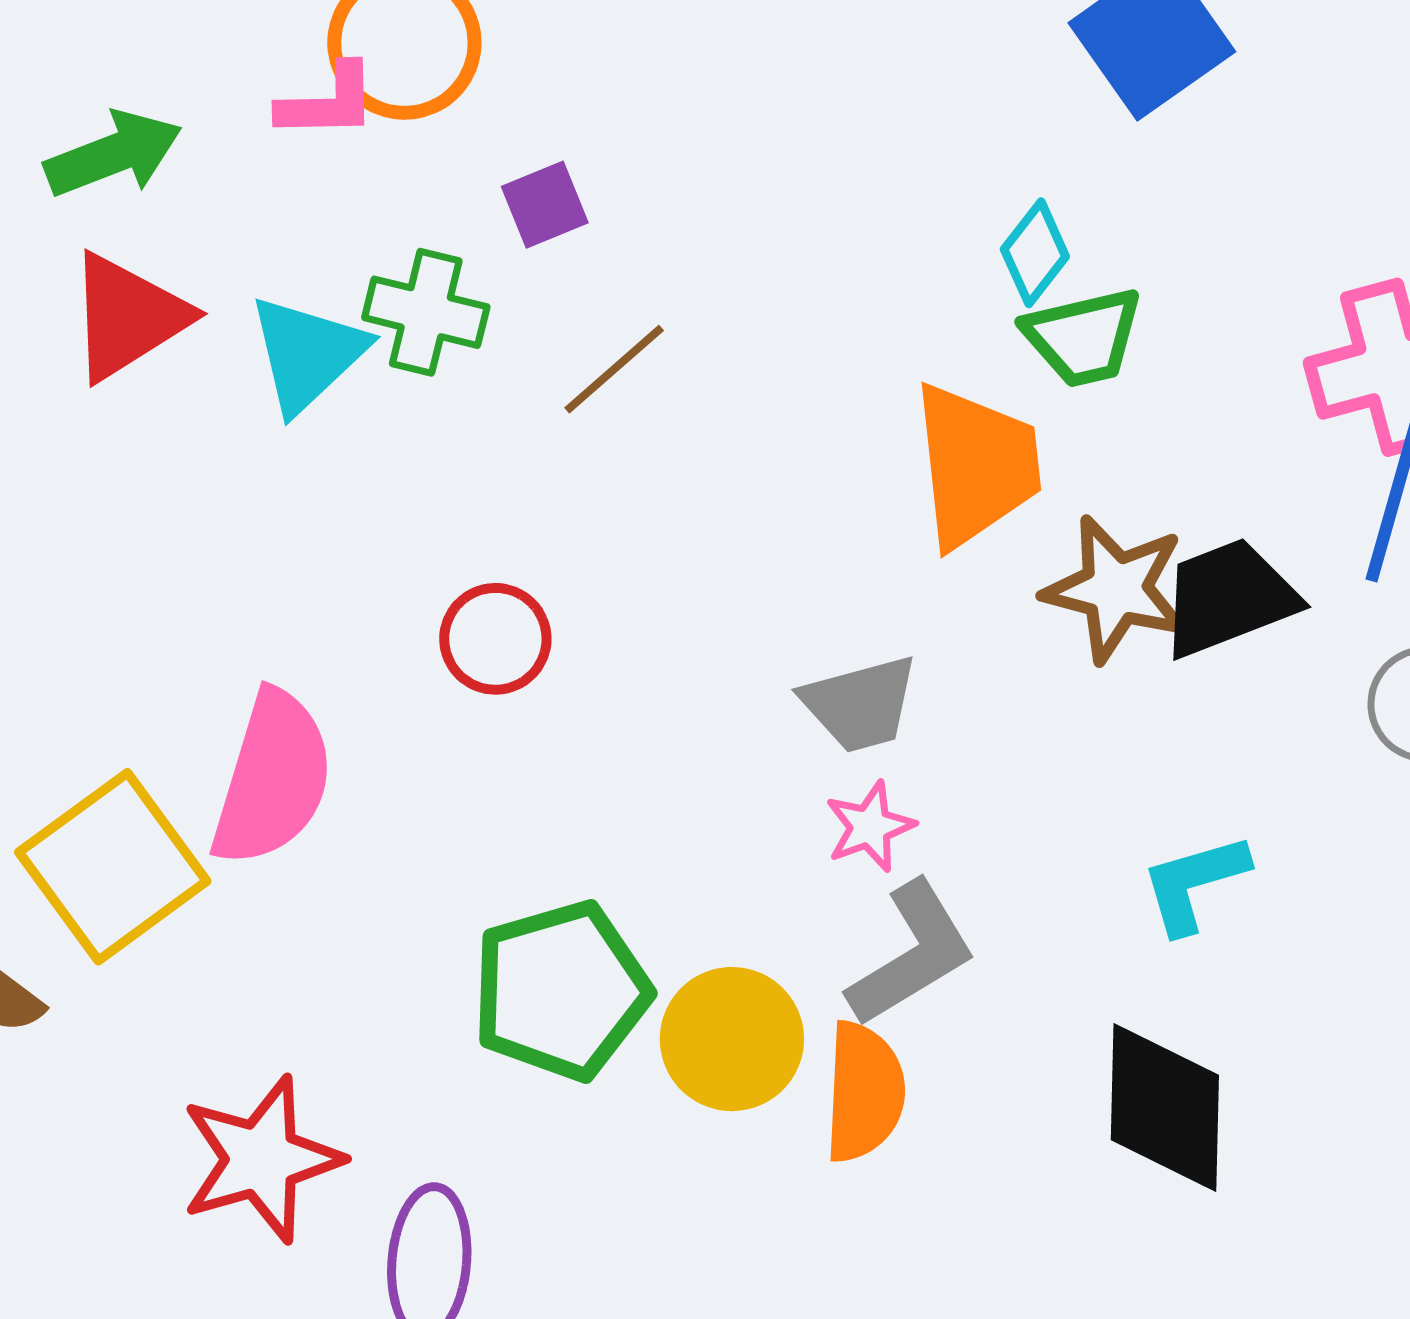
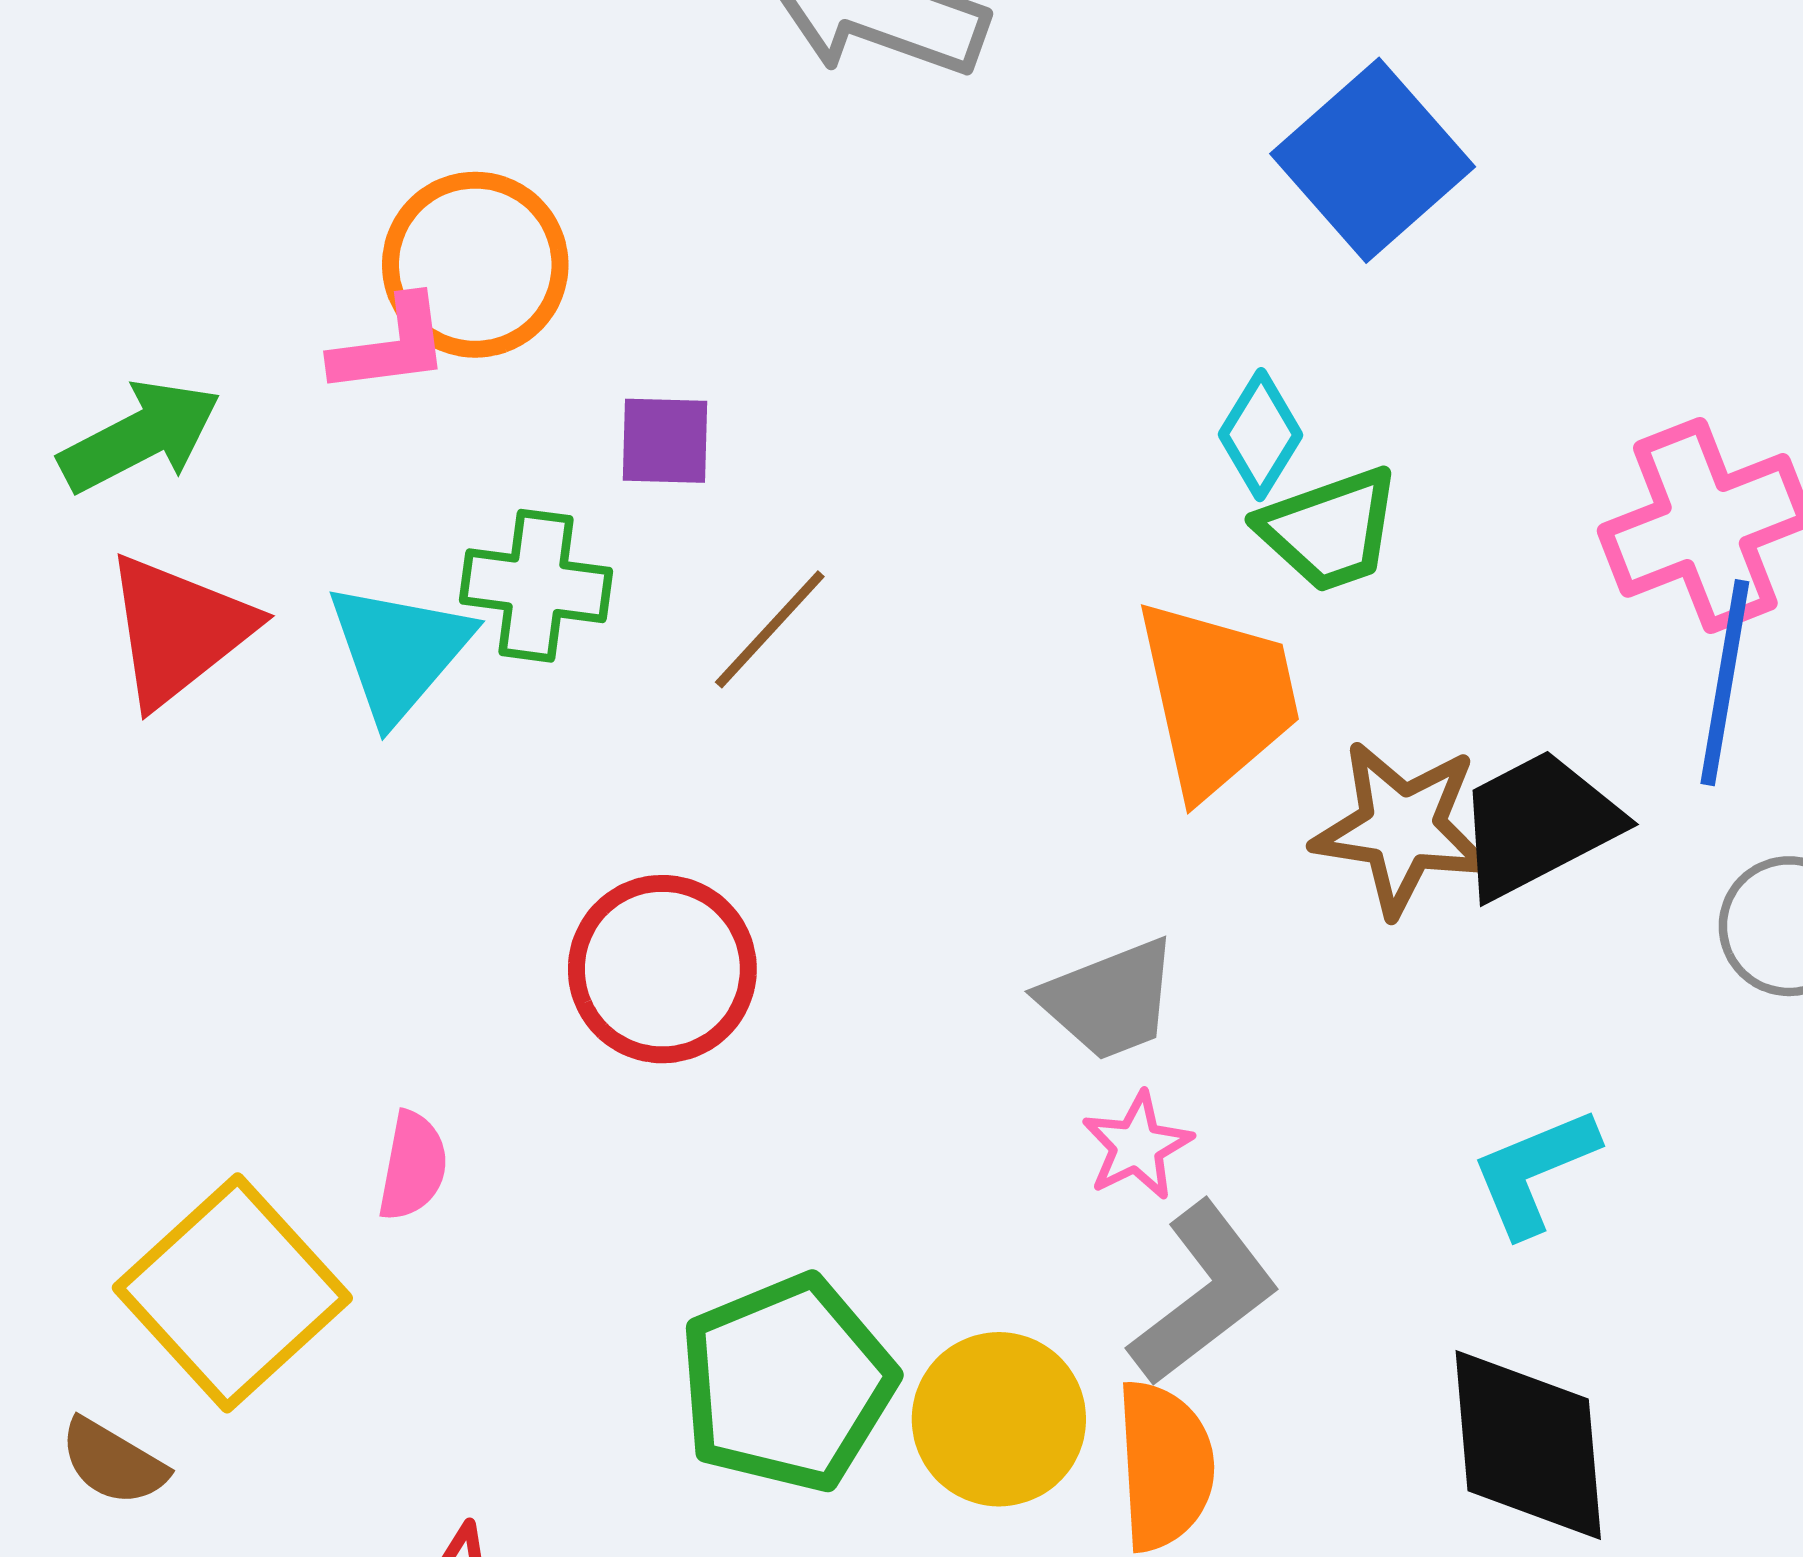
purple square: (545, 205) -> (665, 441), turned 30
red circle: (495, 639) -> (662, 969), size x1.4
pink semicircle: (273, 778) -> (413, 1166), size x0.5

